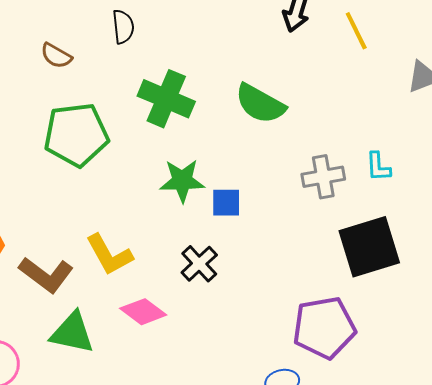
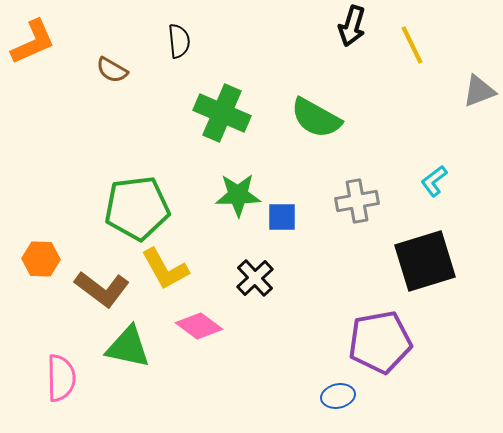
green pentagon: (76, 135) -> (137, 208), moved
cyan L-shape: (378, 167) -> (434, 181), turned 56
gray cross: (323, 177) -> (357, 201), moved

